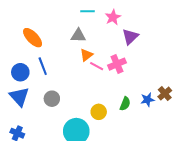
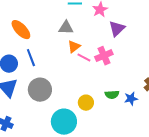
gray circle: (52, 99) -> (40, 90), size x1.5
blue star: (147, 100) -> (131, 99), moved
green semicircle: (125, 104) -> (112, 95), turned 64

